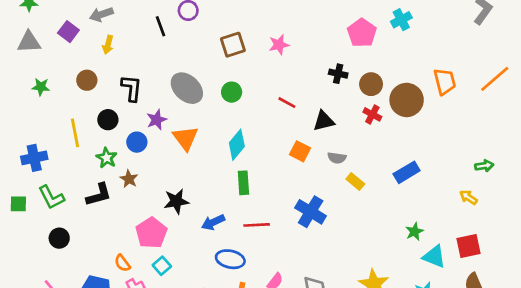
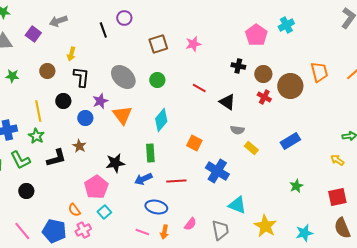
yellow arrow: (108, 45) -> (71, 54), moved
black triangle: (324, 121) -> (227, 102), turned 48
orange square: (300, 151) -> (194, 143), moved
green star: (107, 158) -> (36, 136), moved
green rectangle: (243, 183) -> (150, 153), moved
cyan triangle: (434, 257) -> (237, 205), moved

